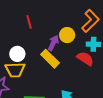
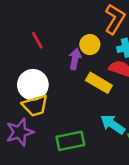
white circle: (17, 54) -> (33, 85), size x1.5
yellow rectangle: (50, 59) -> (99, 83), moved

